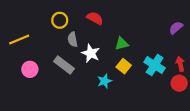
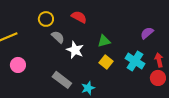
purple semicircle: (176, 28) -> (147, 33), moved
gray semicircle: (73, 39) -> (58, 37), turned 144
gray rectangle: (64, 65) -> (62, 80), moved
cyan star: (105, 81) -> (88, 88), moved

